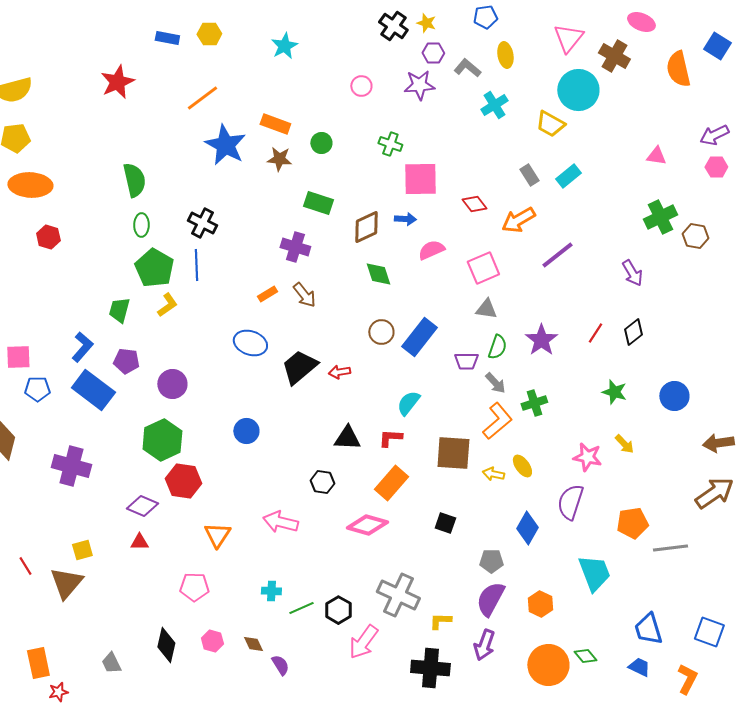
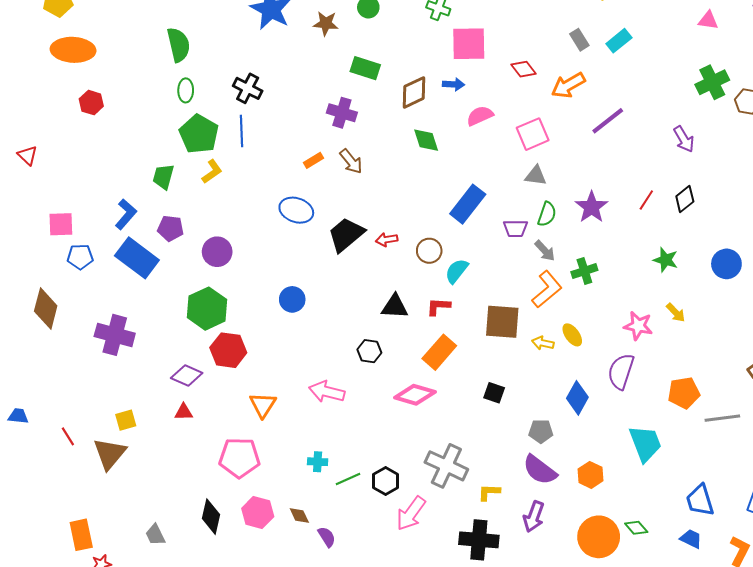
brown circle: (381, 332) -> (429, 251), moved
pink pentagon: (194, 587) -> (239, 458), size x1.4
purple semicircle: (490, 599) -> (540, 470), turned -81
pink hexagon: (212, 641) -> (258, 512), size x1.4

